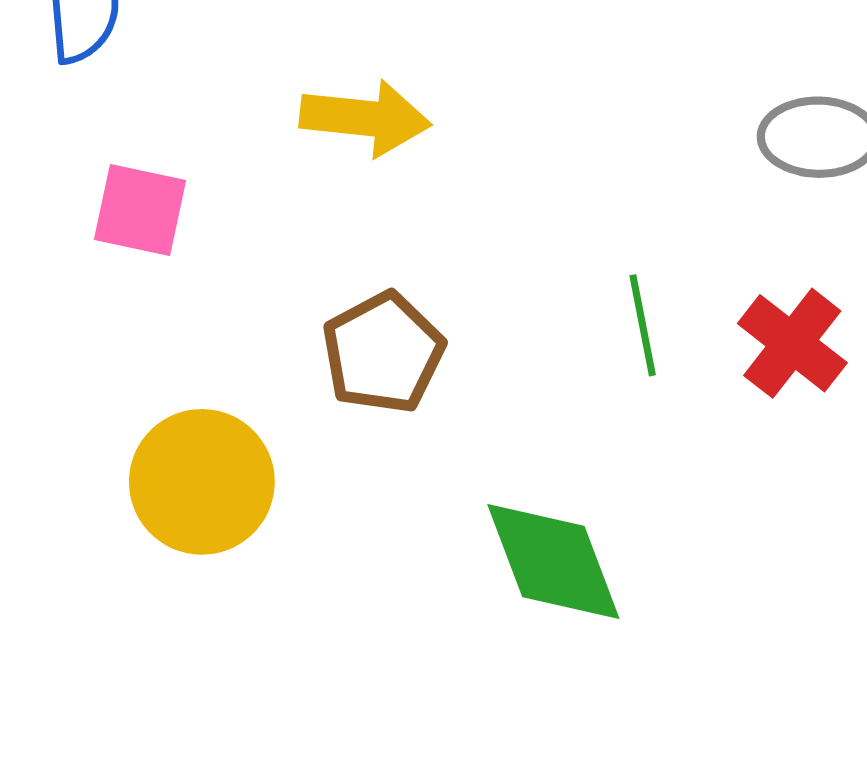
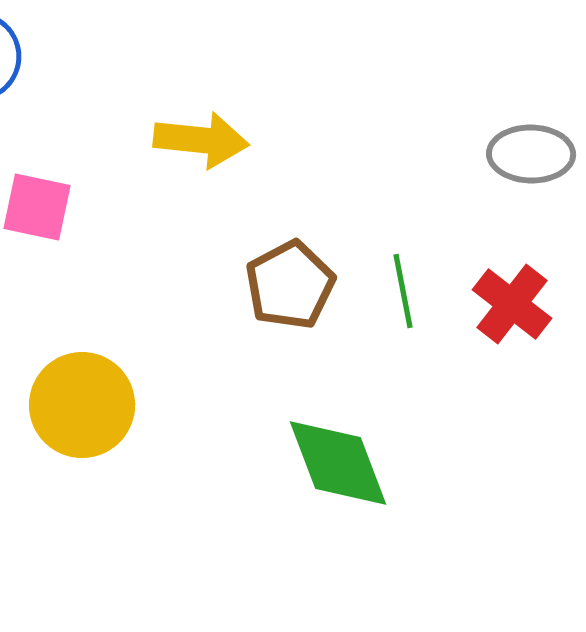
brown pentagon: (383, 353) -> (290, 285), moved

